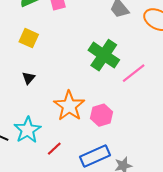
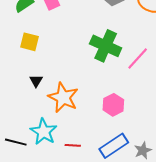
orange star: (69, 106) -> (63, 97), moved
red line: (54, 149) -> (73, 145), turned 56

